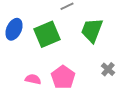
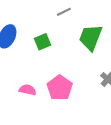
green square: (47, 34) -> (43, 42), size x0.6

